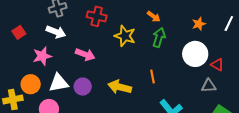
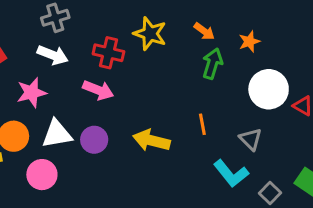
red cross: (97, 16) -> (108, 53), moved
orange star: (199, 24) -> (249, 41), moved
yellow star: (125, 36) -> (150, 34), moved
gray triangle: (209, 86) -> (251, 139), moved, turned 49

